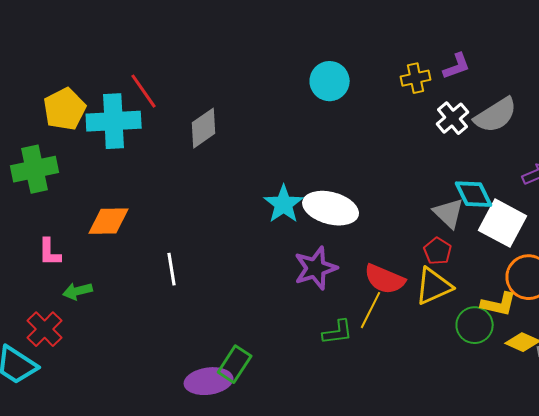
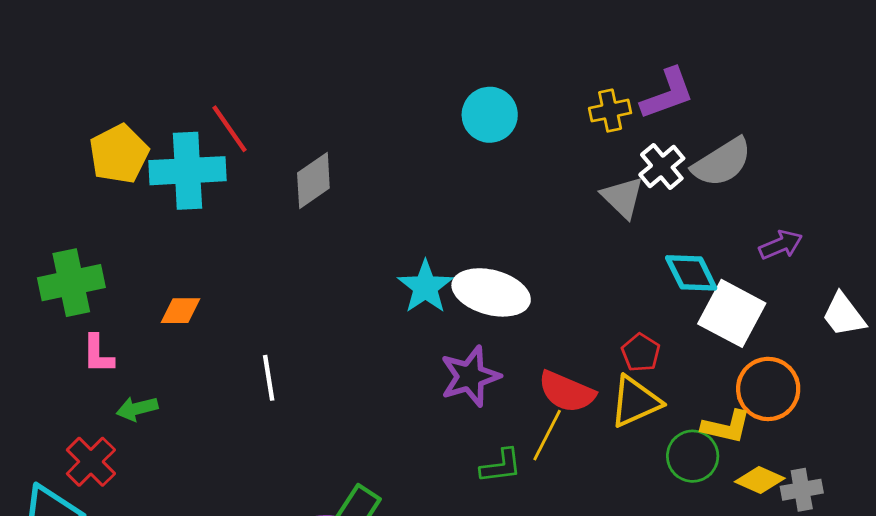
purple L-shape: (457, 66) -> (667, 94), size x1.4
green cross: (35, 169) -> (71, 283), moved
gray triangle: (449, 213) -> (623, 197), moved
orange diamond: (109, 221) -> (180, 311), size x0.7

